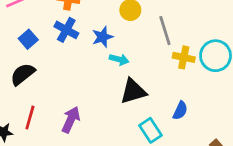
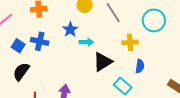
blue cross: (66, 30) -> (40, 41), moved
yellow cross: (184, 57) -> (130, 42), moved

